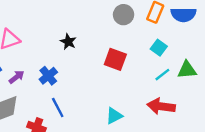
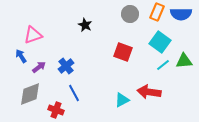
black star: (68, 42) -> (85, 25), moved
cyan square: (159, 48) -> (160, 42), size x1.5
red arrow: (161, 106) -> (149, 92), moved

